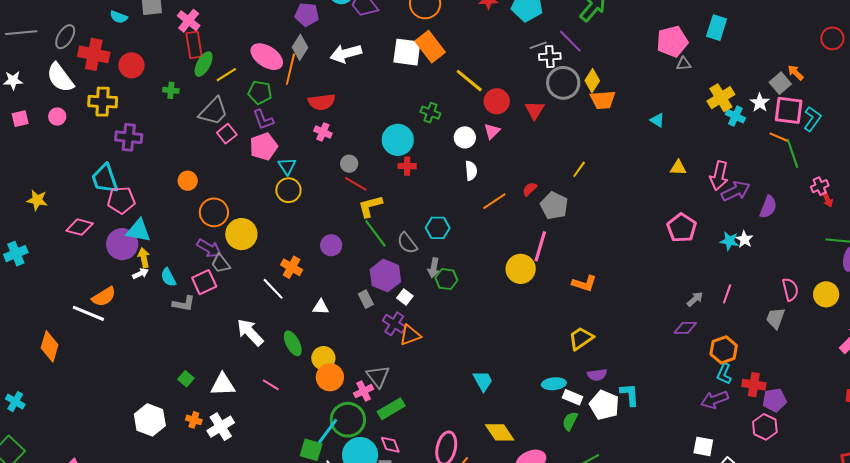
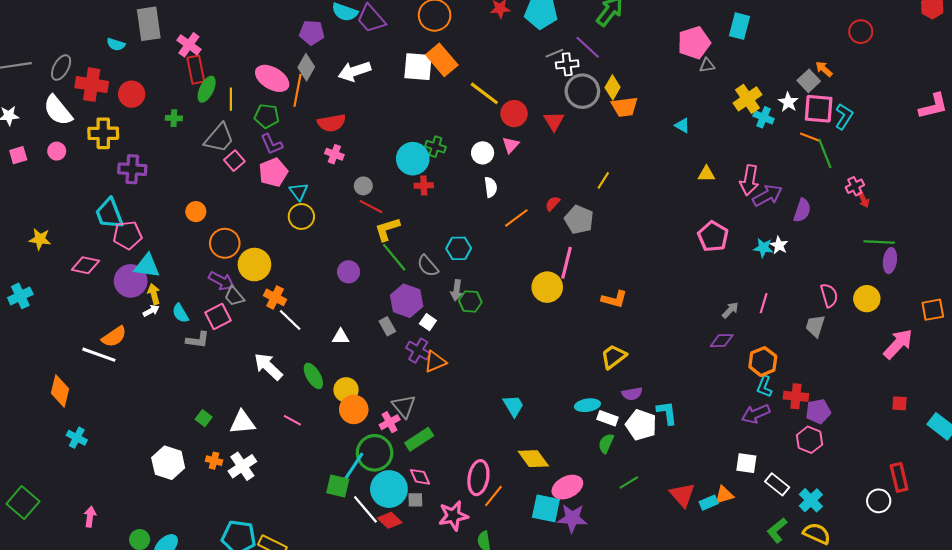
yellow line: (226, 75) -> (231, 99), turned -55
green cross: (430, 113) -> (435, 147), moved
orange cross: (292, 267) -> (275, 297), moved
cyan cross: (15, 402) -> (77, 438), moved

